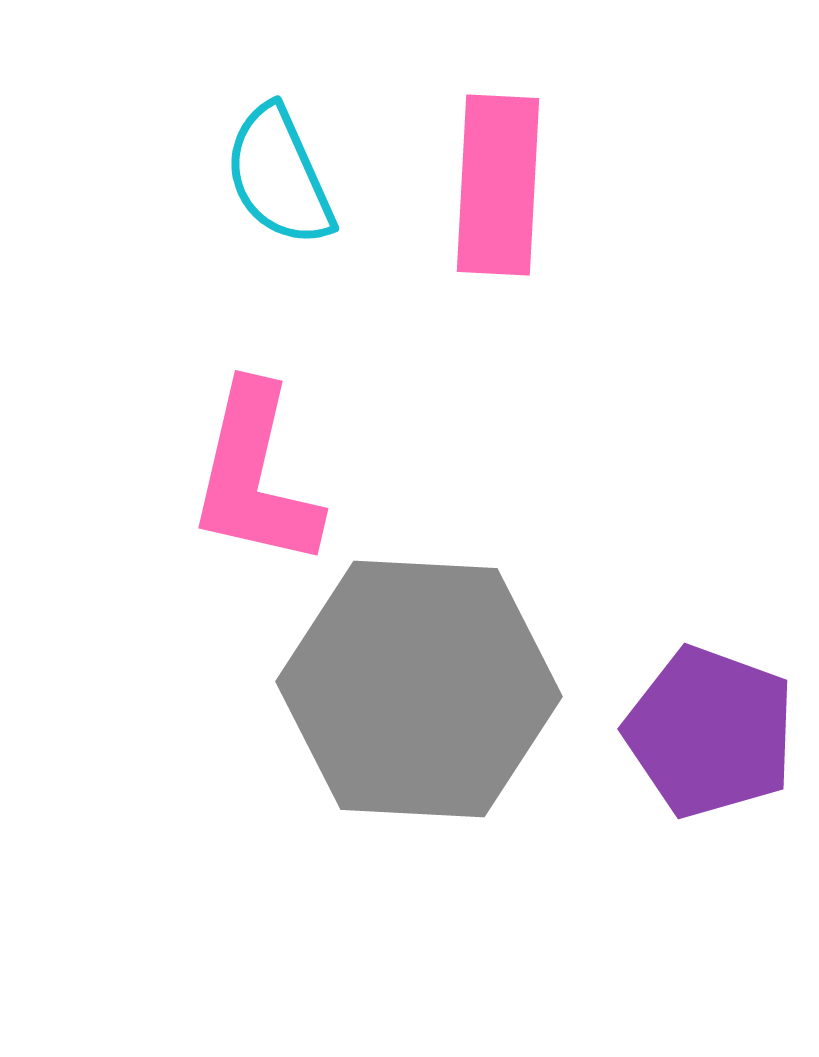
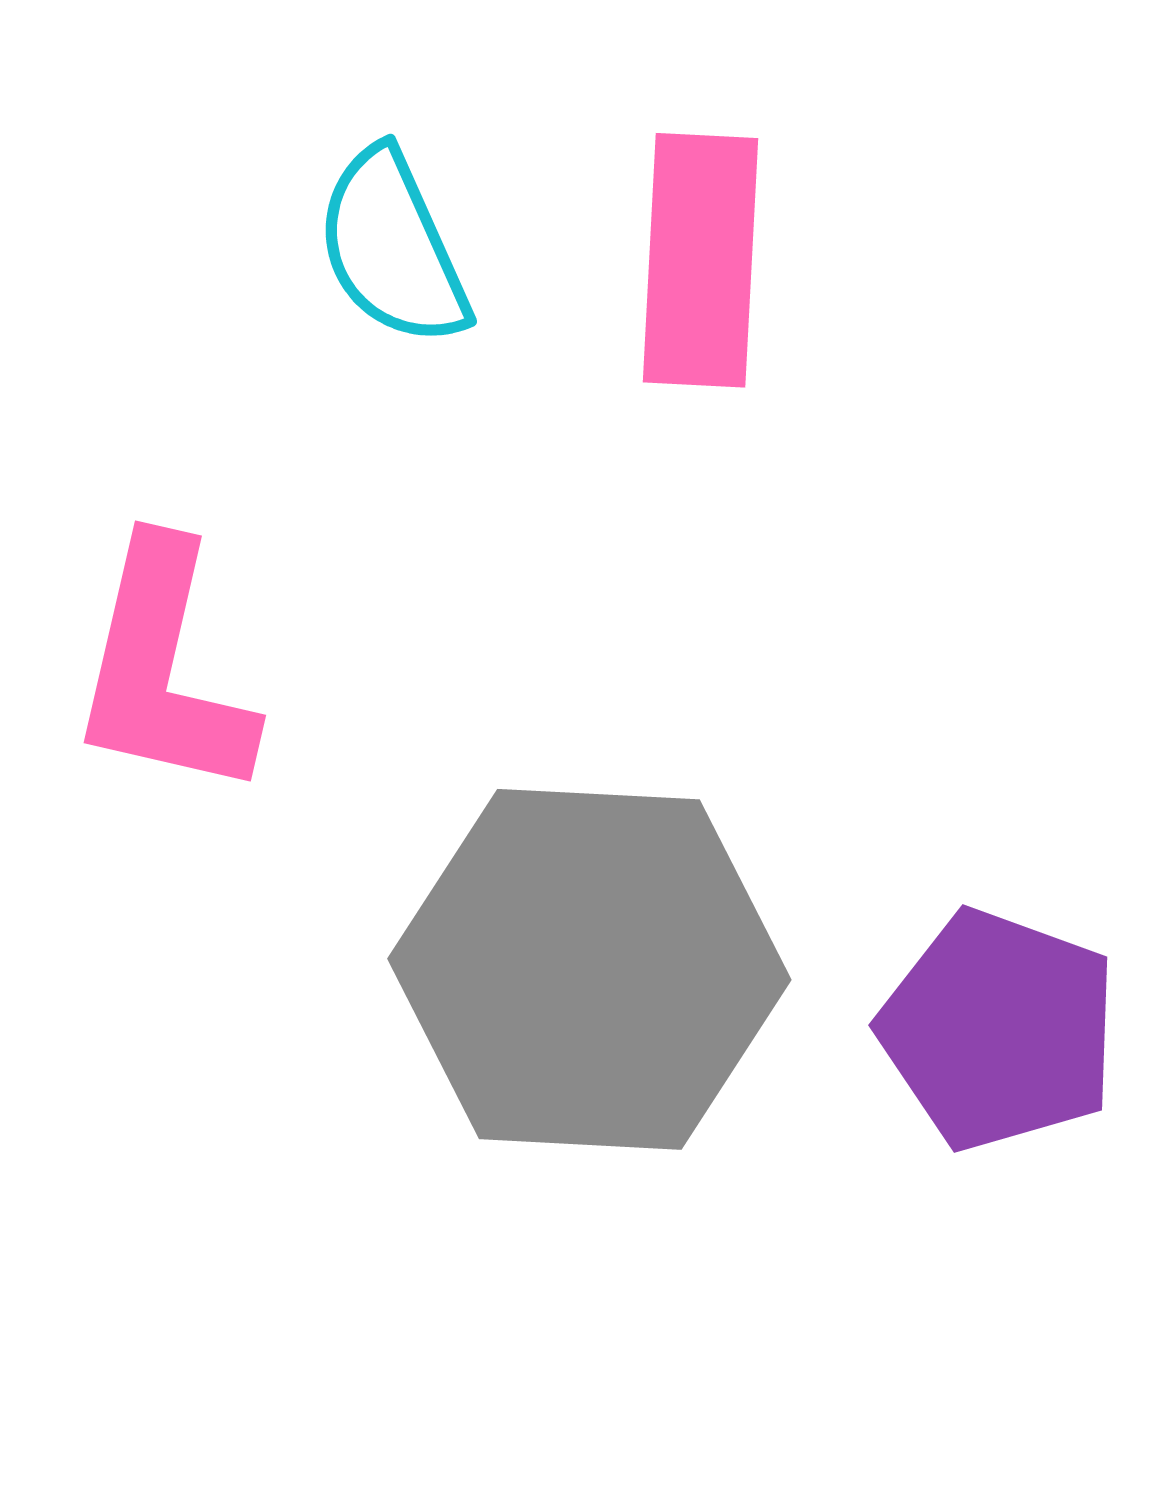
pink L-shape: (255, 476) -> (163, 670), moved

